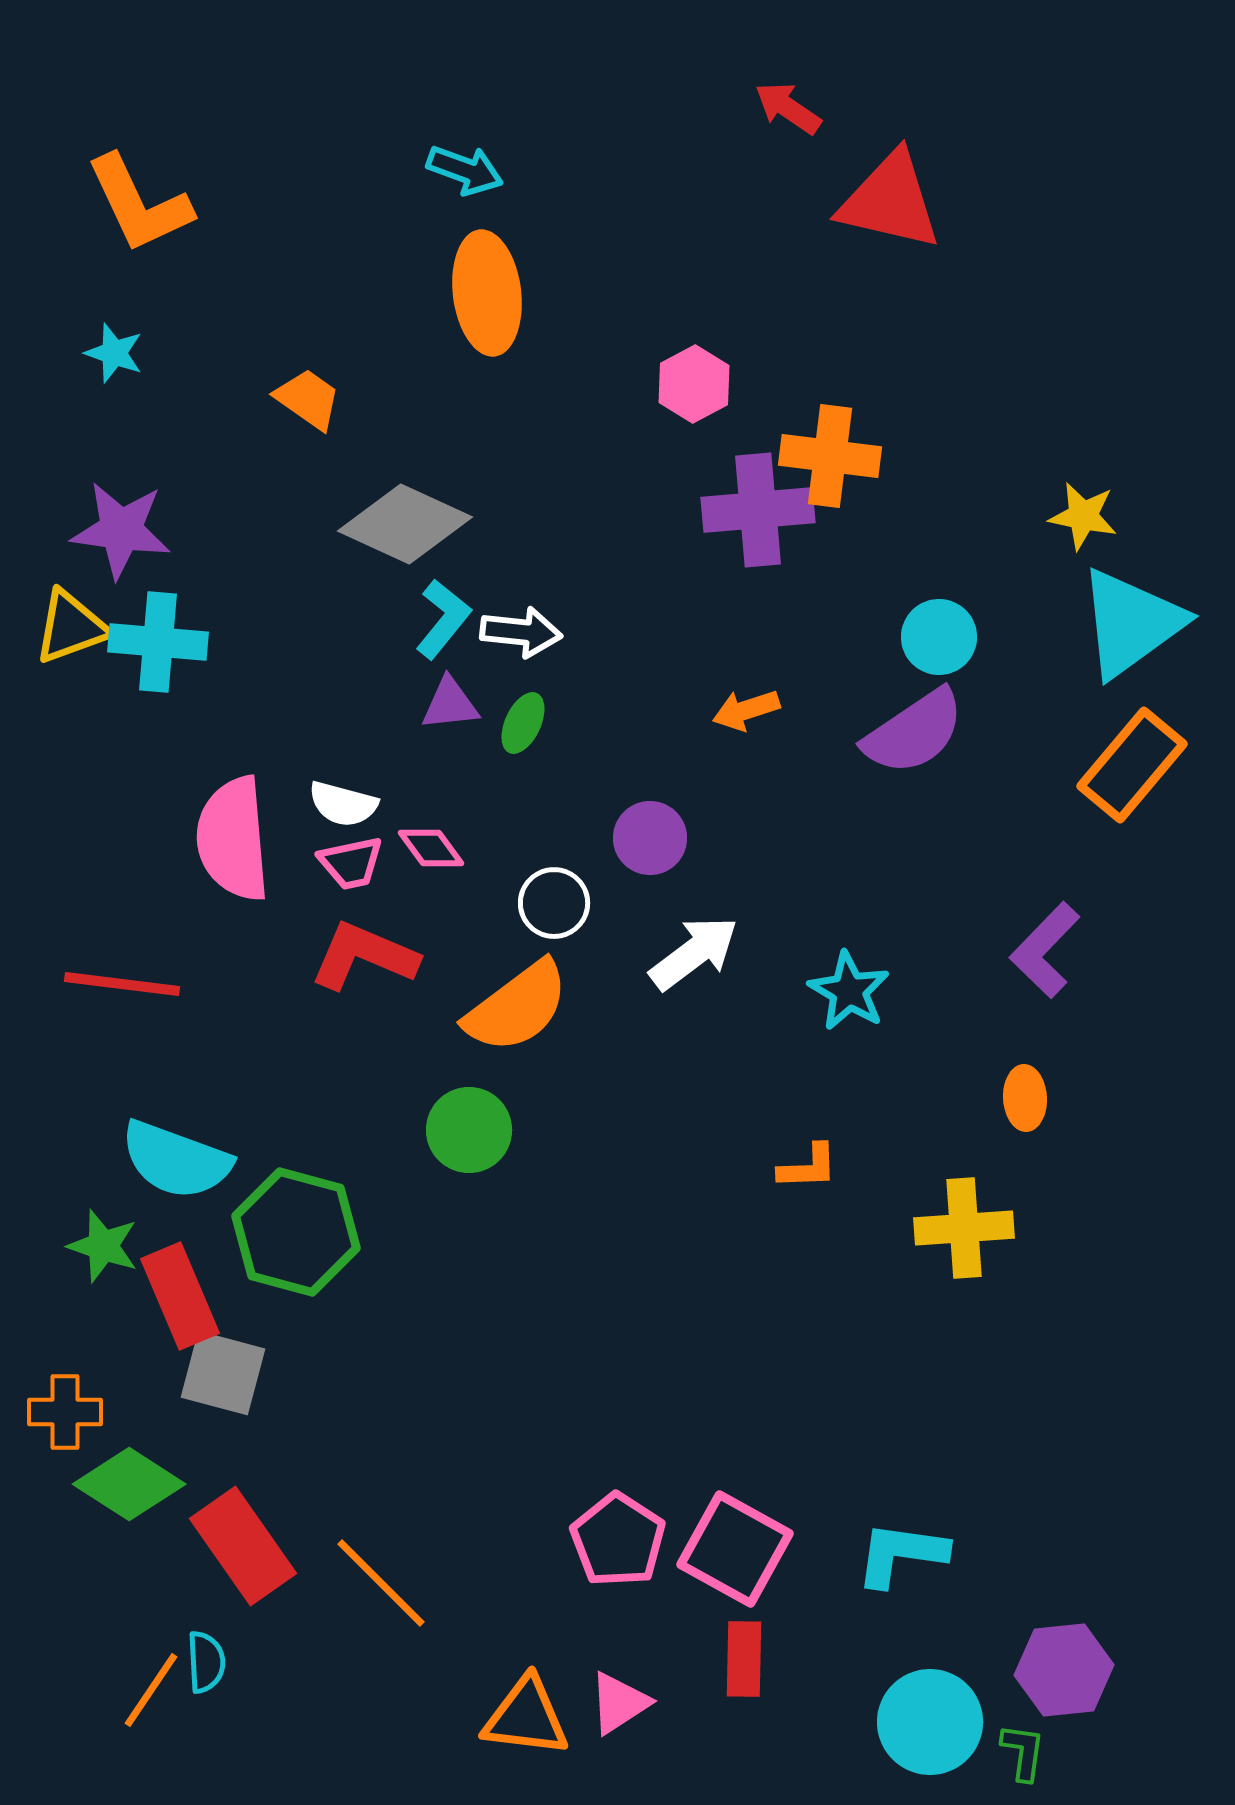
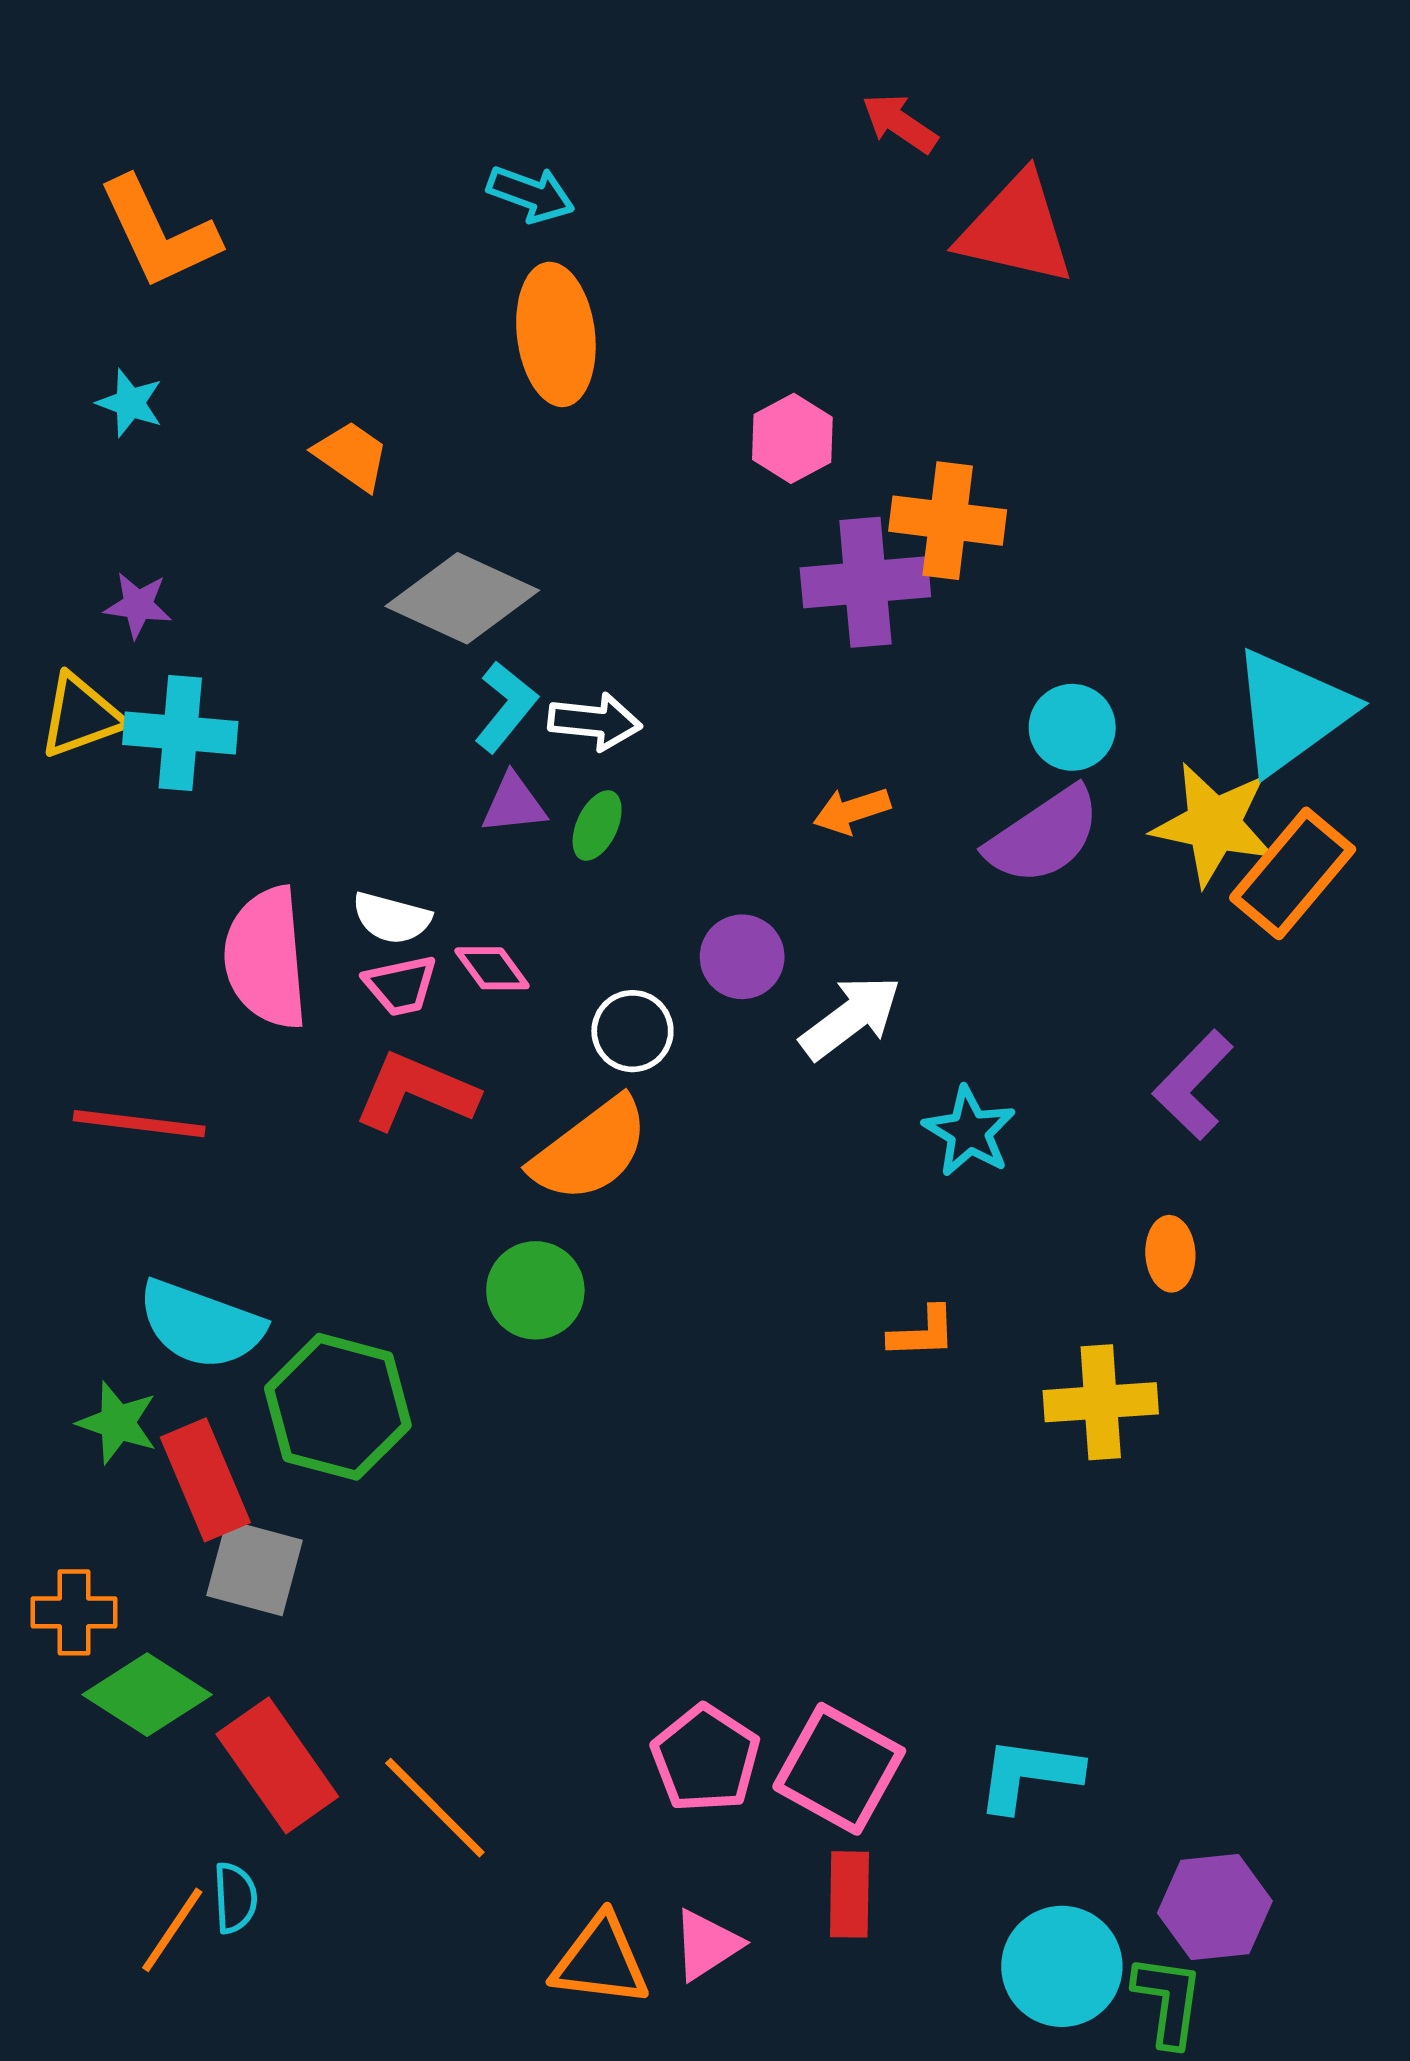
yellow star: (1083, 516) -> (1214, 824), moved, size x1.6
purple star: (121, 530) -> (138, 605), size x0.6
white arrow: (694, 953) -> (851, 1017), moved
green L-shape: (1023, 1752) -> (1168, 2001), size x1.4

